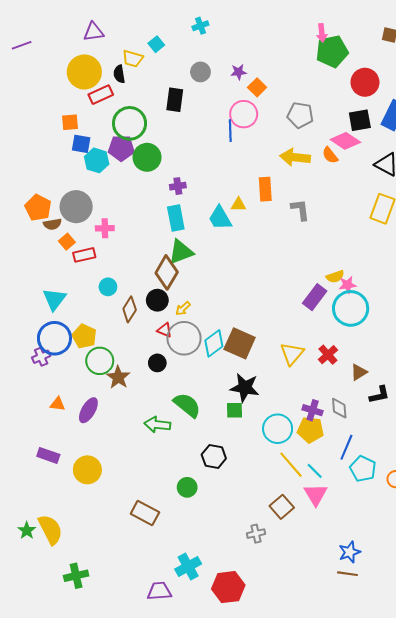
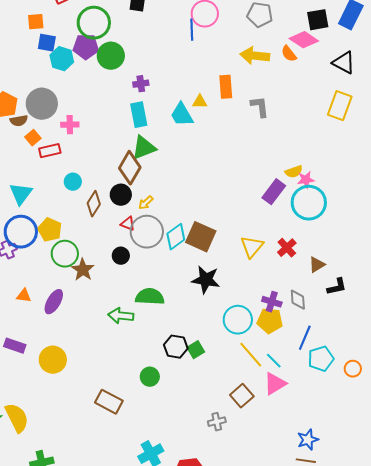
green semicircle: (187, 405) -> (150, 297), turned -36
green square: (234, 410) -> (196, 350), moved, turned -30
cyan pentagon: (363, 469) -> (321, 359), turned 30
pink triangle: (316, 495) -> (275, 384), turned 30

